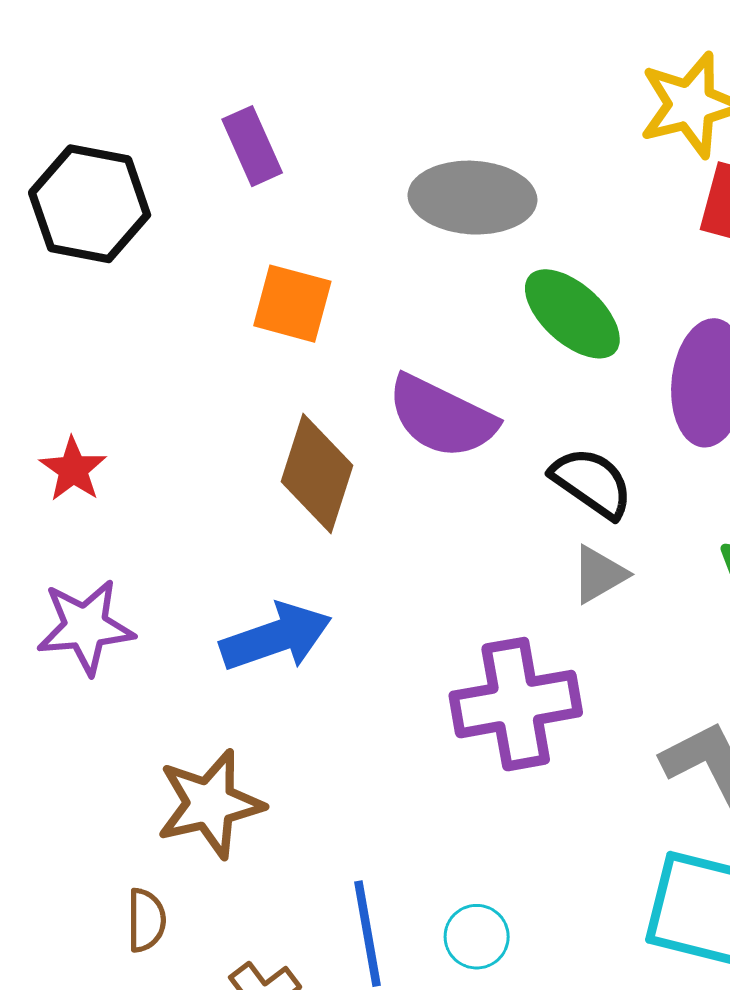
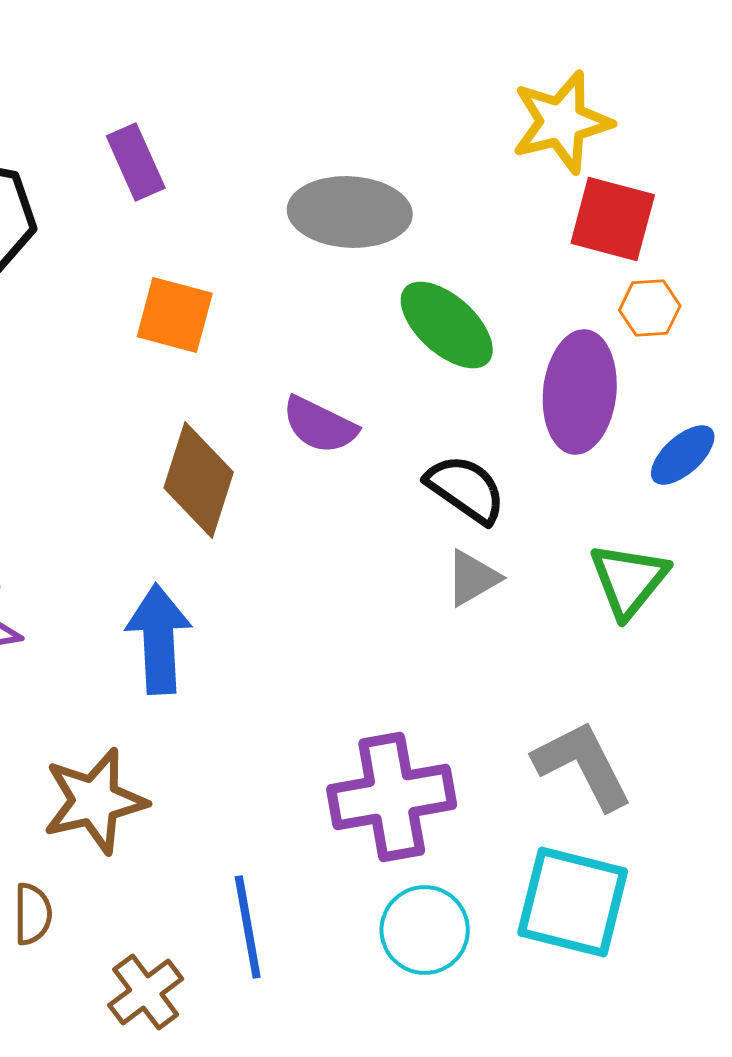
purple semicircle: (442, 417) -> (320, 425), size x0.7
blue arrow: (276, 637) -> (159, 639), turned -74
purple cross: (516, 704) -> (392, 797), moved
cyan circle: (477, 937) -> (425, 930), moved, size x1.4

